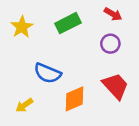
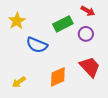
green rectangle: (68, 23) -> (63, 24), moved
blue semicircle: (47, 73) -> (37, 45), moved

